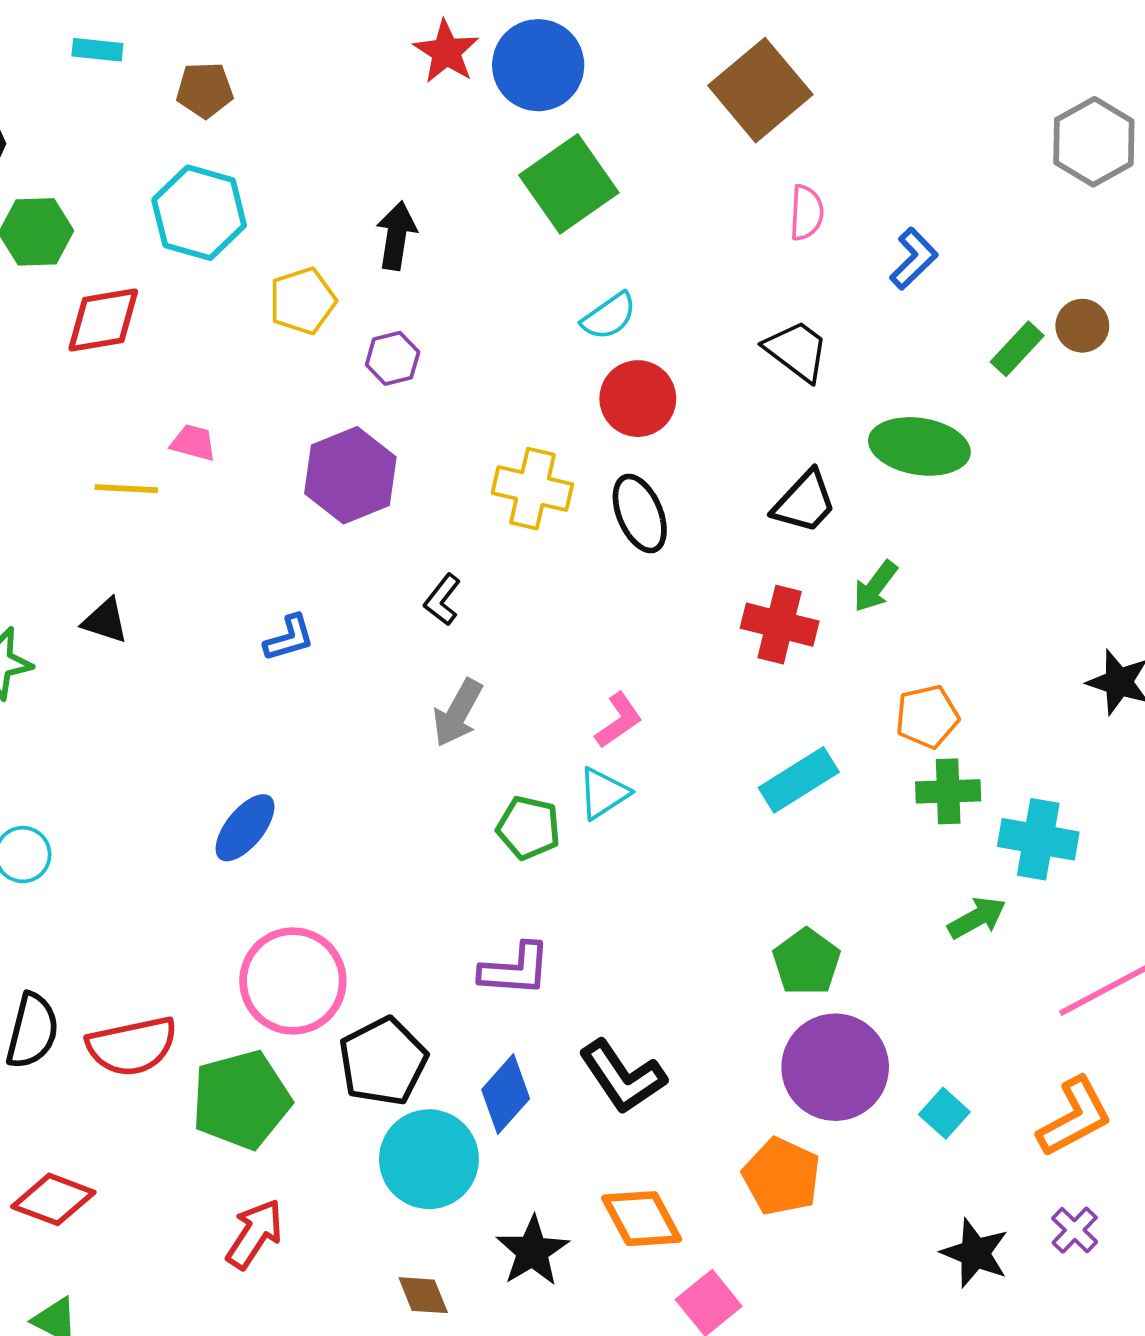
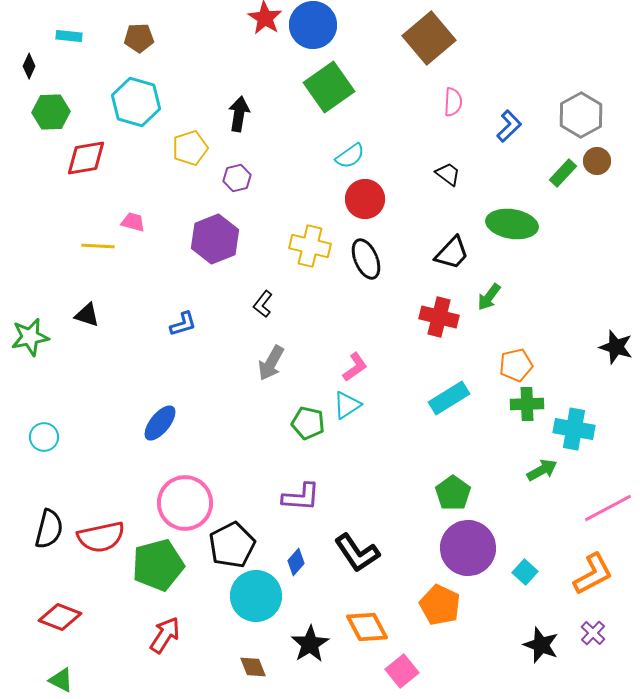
cyan rectangle: (97, 50) -> (69, 36), moved
gray hexagon: (1094, 142) -> (581, 115), moved
black trapezoid: (797, 351) -> (448, 174), size x0.7
blue diamond: (506, 1094) -> (296, 562), size x0.7

